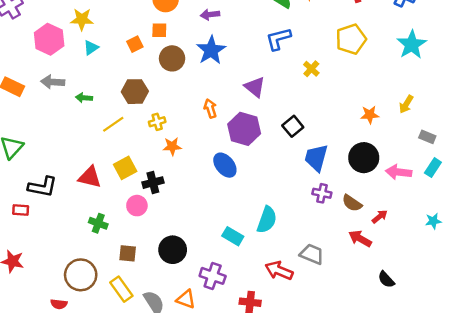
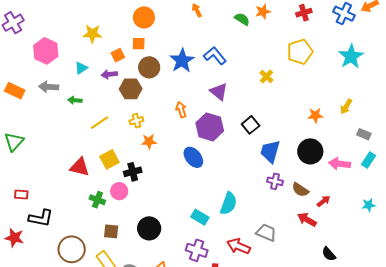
purple arrow: (210, 15) -> (109, 74), moved
yellow star: (82, 19) -> (92, 34), moved
blue L-shape: (278, 39) -> (215, 56), moved, turned 65
cyan triangle: (91, 48) -> (81, 68), moved
brown hexagon: (135, 92) -> (131, 89), moved
black L-shape: (43, 187) -> (41, 218), moved
green cross: (98, 223) -> (97, 200), moved
purple cross: (213, 276) -> (197, 250), moved

